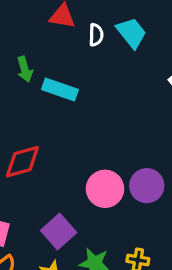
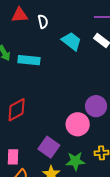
cyan trapezoid: (131, 33) -> (71, 41), moved
pink circle: (105, 189) -> (78, 124), moved

